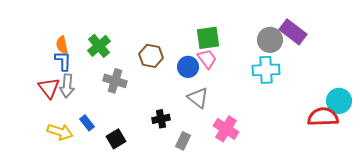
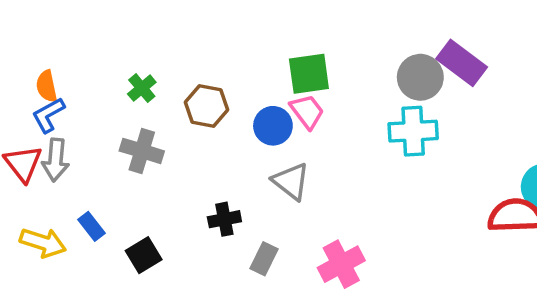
green cross: (99, 46) -> (142, 88), moved, size x0.7
blue L-shape: (63, 61) -> (48, 115), turned -120
pink cross: (226, 129) -> (341, 264), moved, turned 30

